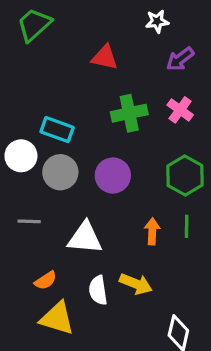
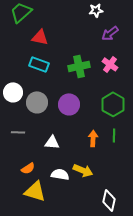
red triangle: (105, 57) -> (40, 37), moved
cyan rectangle: (57, 130) -> (39, 64), moved
white triangle: (85, 238) -> (52, 142), size x0.7
white semicircle: (98, 290) -> (60, 174), turned 108

